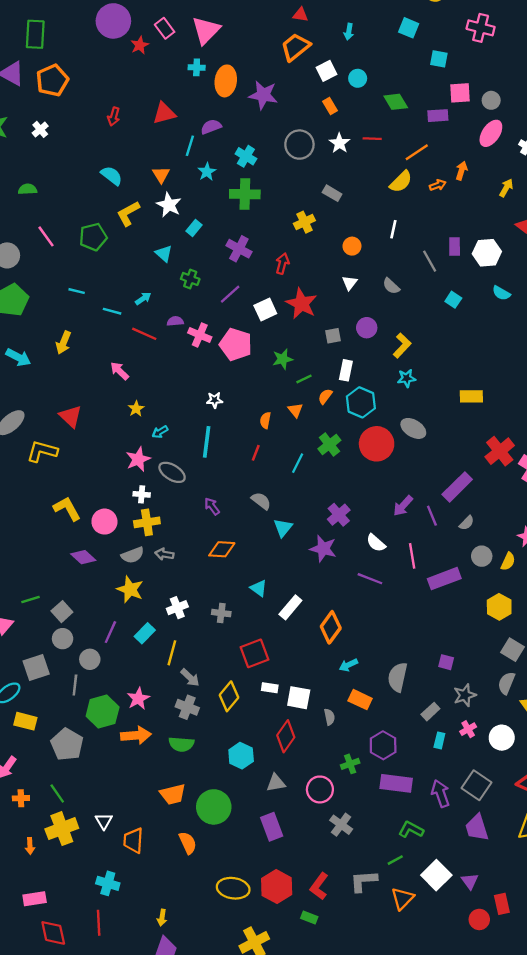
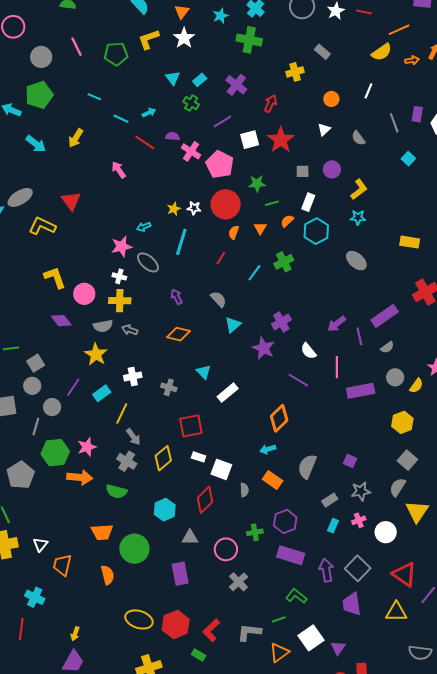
cyan rectangle: (194, 228) -> (200, 80), moved
yellow star: (136, 409) -> (174, 209), moved
red circle: (377, 444) -> (226, 204), moved
orange diamond: (331, 627) -> (279, 418), moved

